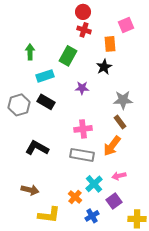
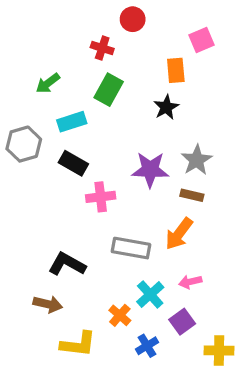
red cross: (84, 30) -> (102, 48), moved
green arrow: (30, 52) -> (48, 83), turned -126
purple star: (82, 88) -> (150, 170), moved, size x1.6
gray star: (123, 100) -> (197, 160), turned -30
gray hexagon: (19, 105) -> (24, 144), moved
brown rectangle: (120, 122) -> (192, 195), turned -40
pink cross: (83, 129) -> (101, 197), moved
black L-shape: (37, 148) -> (67, 264), moved

